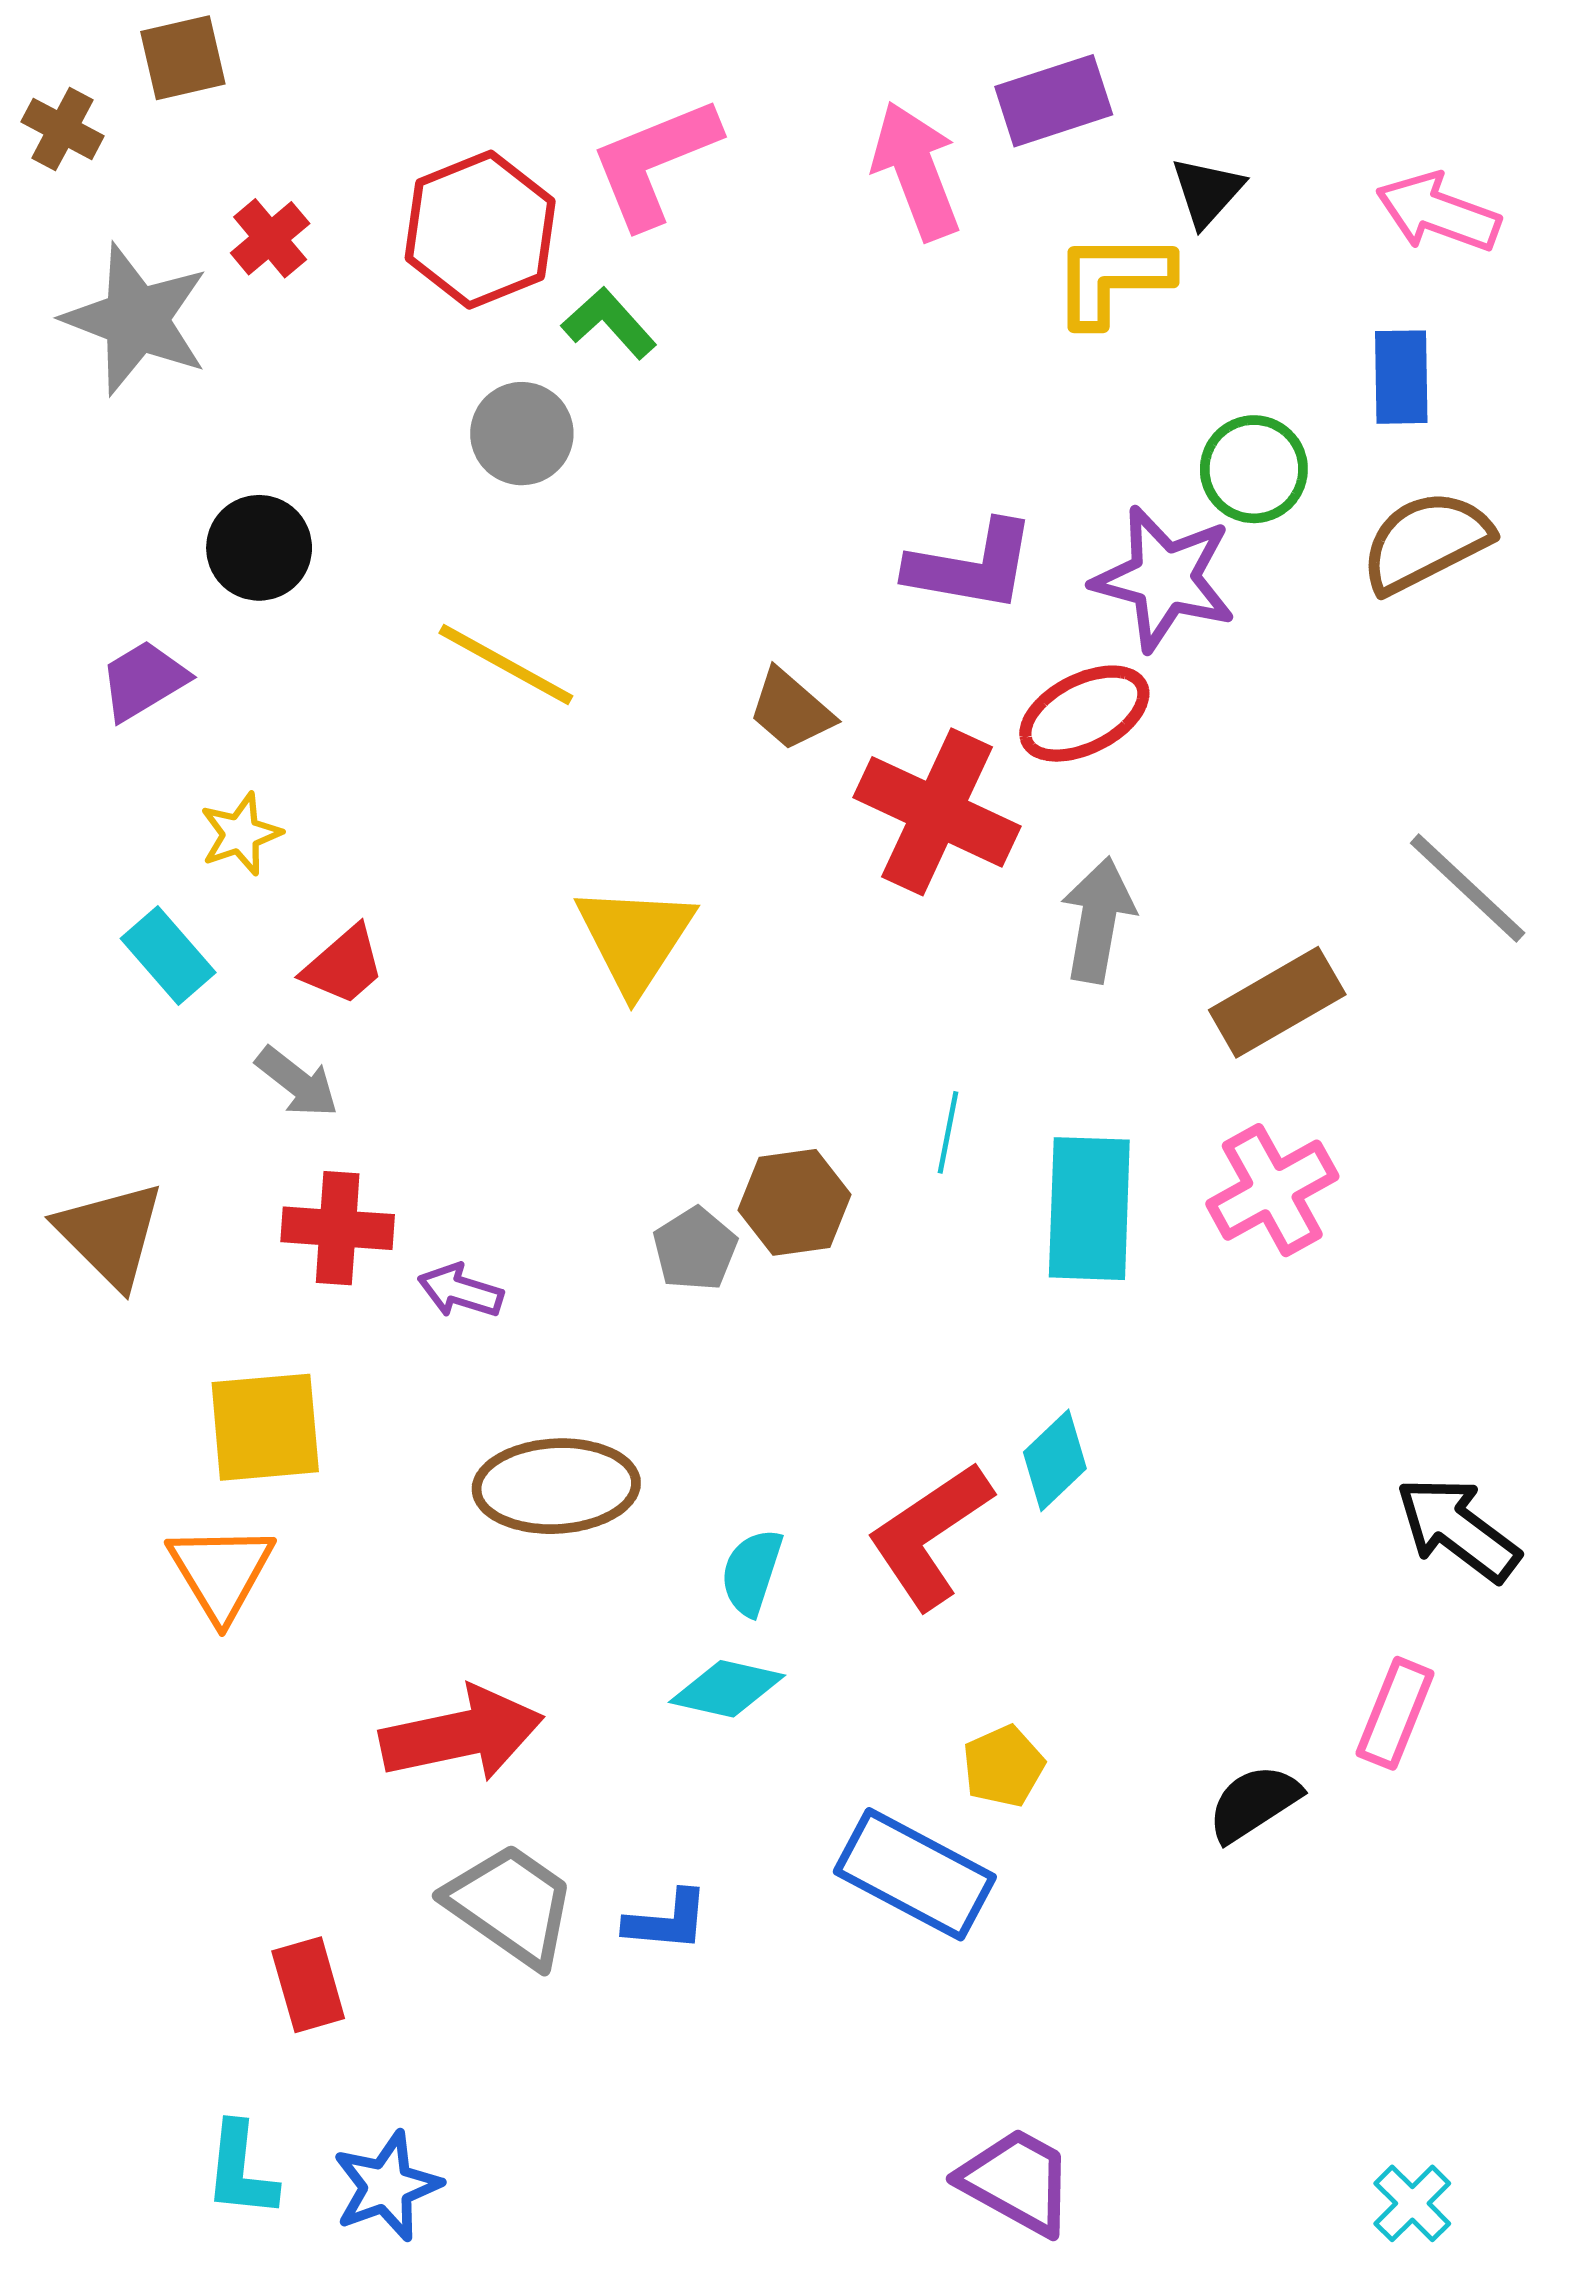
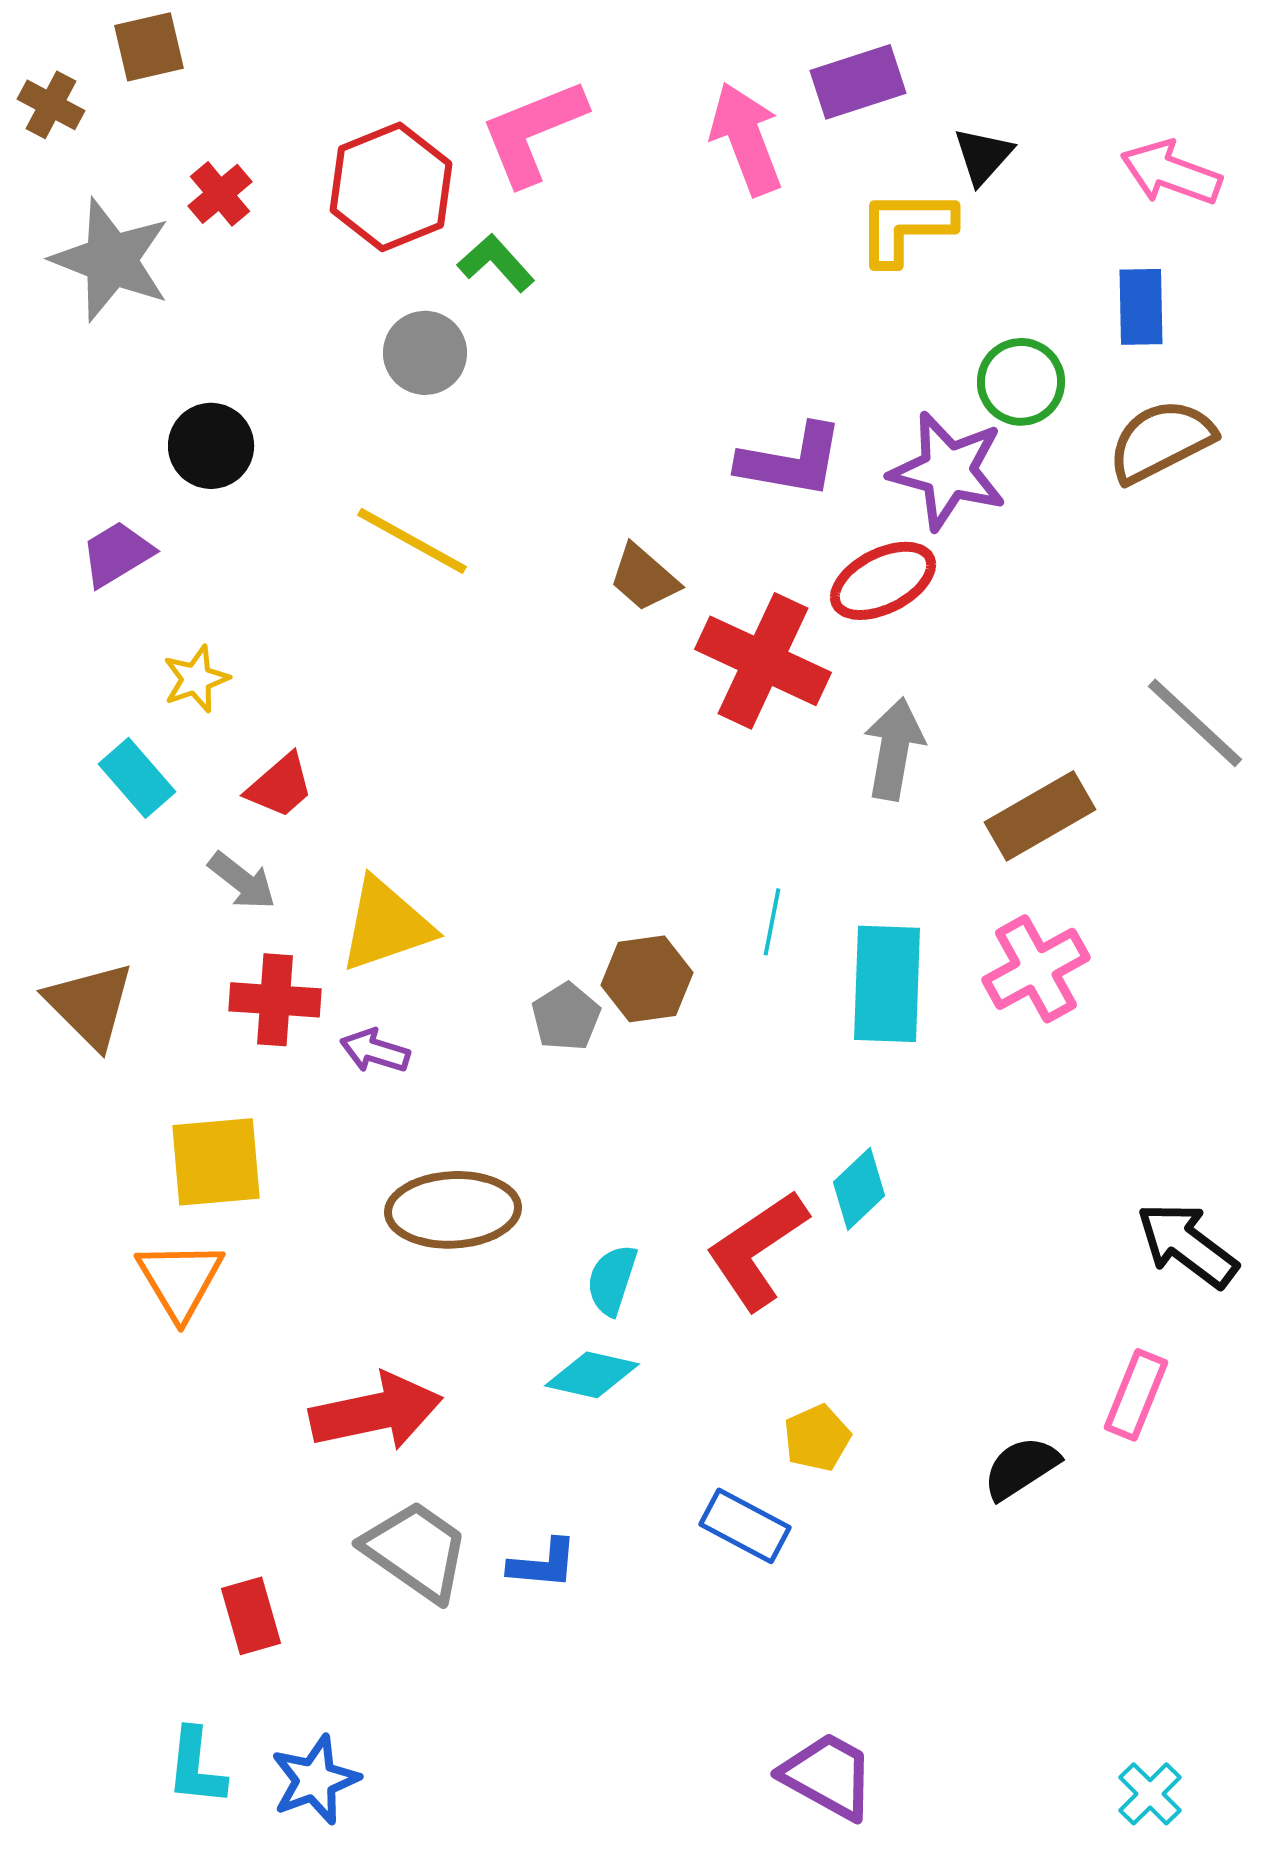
yellow triangle: (635, 938) -> (386, 925), moved, turned 38
blue rectangle: (915, 1874) -> (745, 1526), size x0.7

